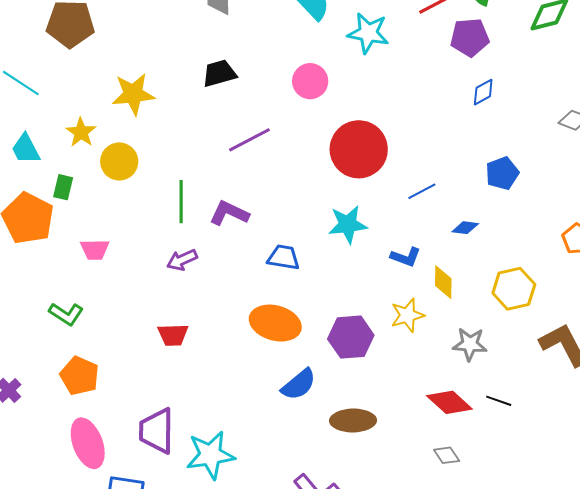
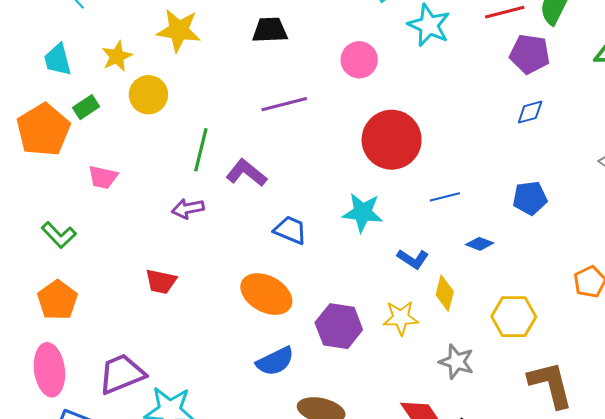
green rectangle: (63, 187) -> (86, 107), turned 30
purple trapezoid: (157, 431) -> (122, 374), turned 54

